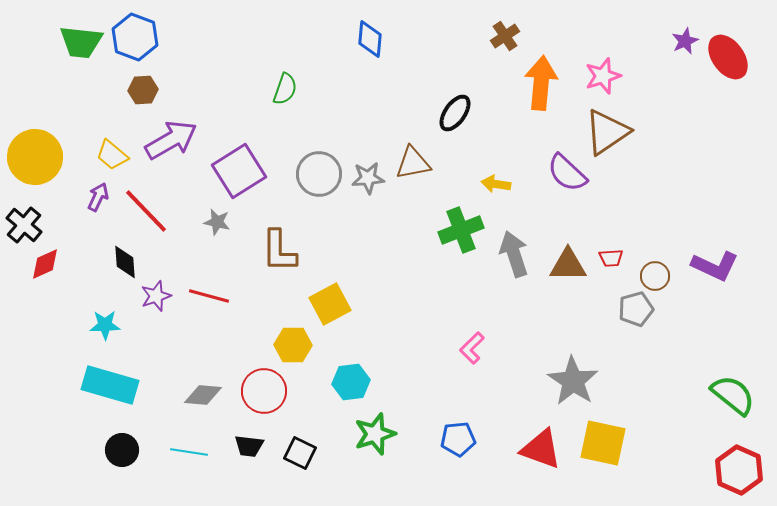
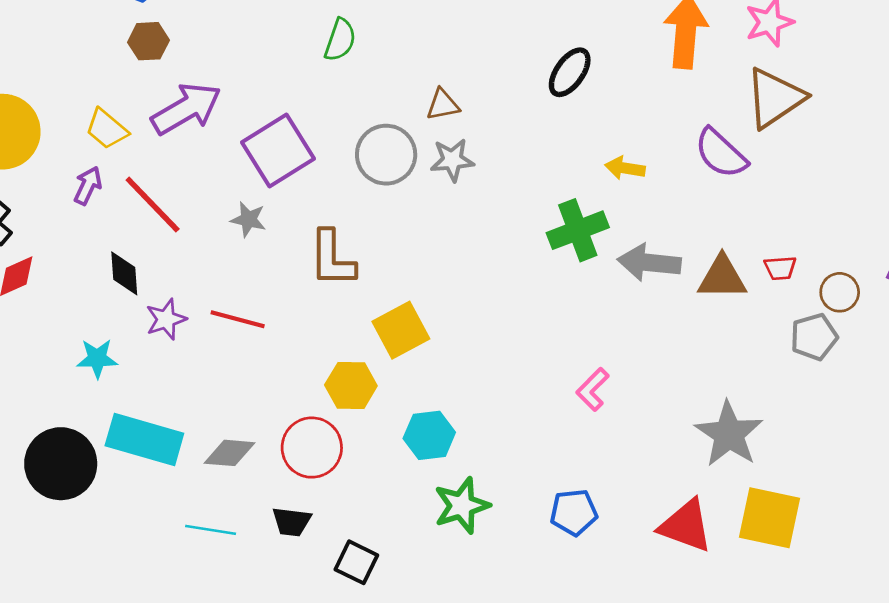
brown triangle: (413, 163) -> (443, 105), moved, size x0.7
gray arrow: (514, 254) -> (649, 263), turned -66
cyan rectangle: (110, 385) -> (144, 439), moved
black circle: (122, 450) -> (61, 464), moved, size x1.6
black square: (300, 453) -> (356, 562), moved

